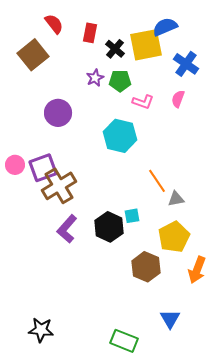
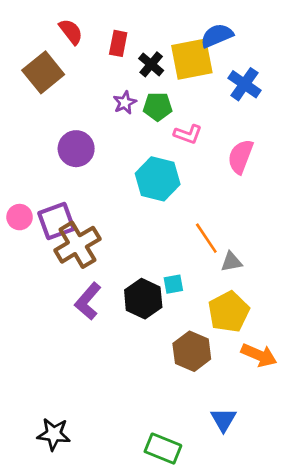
pink semicircle: (178, 99) -> (241, 157), moved, size x1.5
orange arrow: (197, 270) -> (259, 355), turned -88

